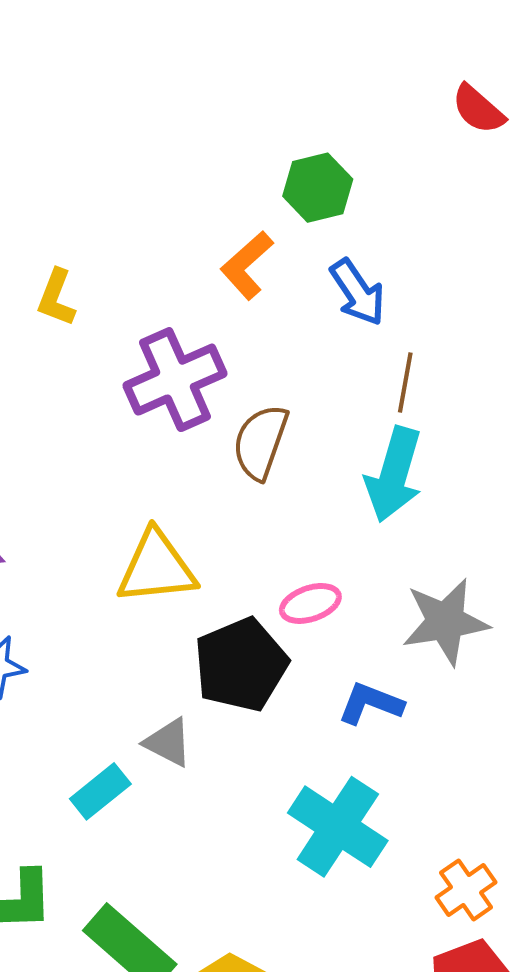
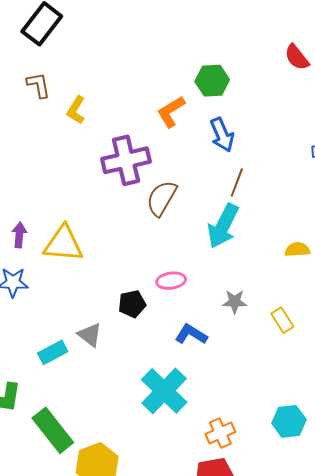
yellow triangle: (156, 568) -> (63, 244), moved
gray star: (445, 622) -> (235, 302), size x0.6
black pentagon: (241, 665) -> (132, 304), size x0.6

